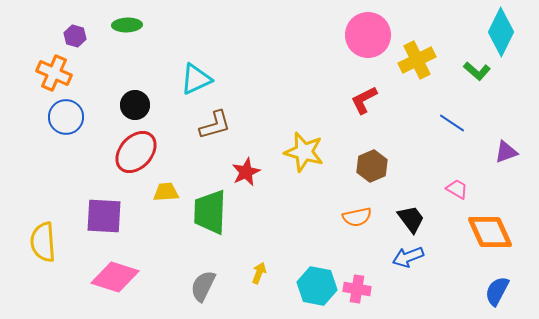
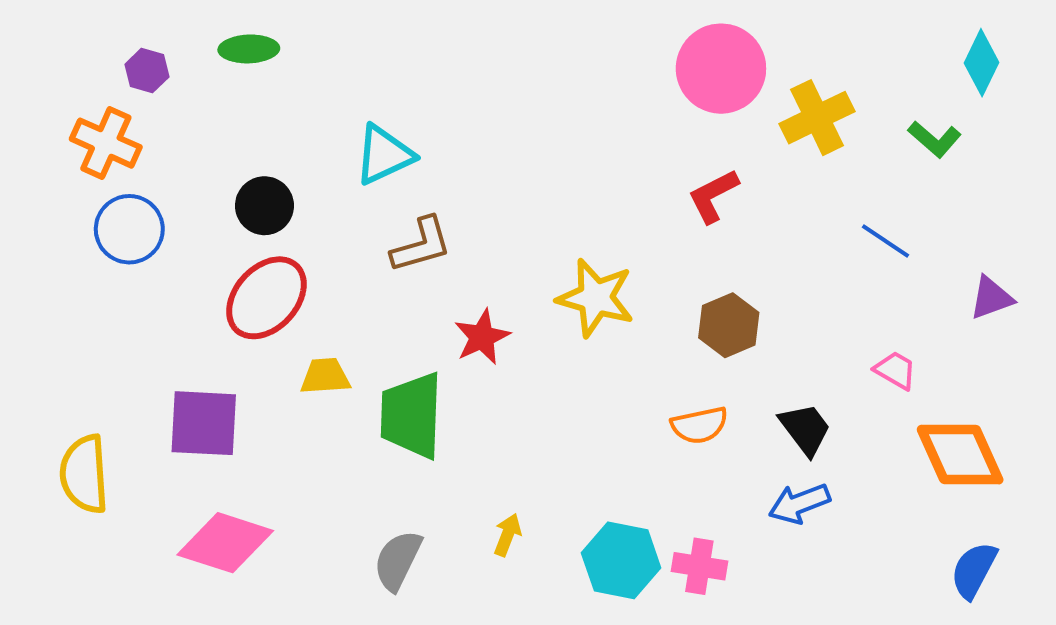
cyan diamond: (501, 32) -> (982, 63), size x0.7

